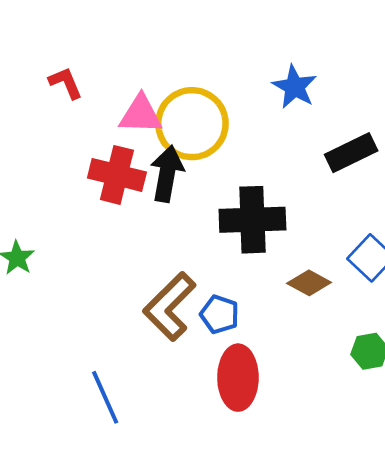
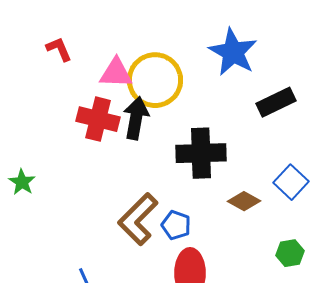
blue star: (295, 87) -> (233, 52), size x1.4

